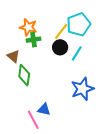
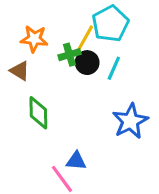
green cross: (34, 40) -> (69, 55), moved
brown triangle: (13, 56) -> (20, 71), moved

